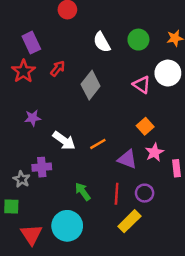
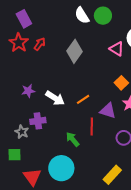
green circle: (138, 40) -> (103, 16), moved
red arrow: (58, 69) -> (40, 44), moved
purple star: (33, 118) -> (28, 91), moved
red line: (117, 194) -> (92, 126), moved
yellow rectangle: (129, 221) -> (112, 175), moved

